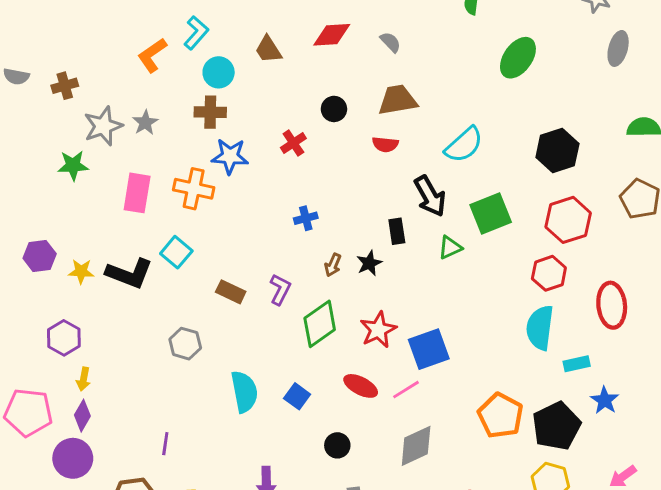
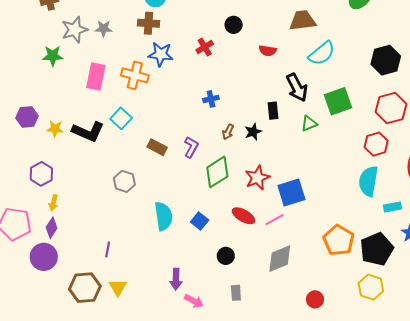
brown trapezoid: (398, 100) -> (303, 20), moved
gray star: (145, 123) -> (104, 29), turned 30

